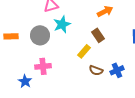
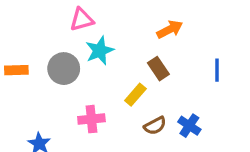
pink cross: (43, 66) -> (91, 119), moved
brown semicircle: (96, 70) -> (155, 126), turned -48
blue cross: (117, 70) -> (189, 126), turned -32

